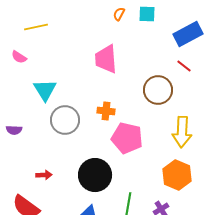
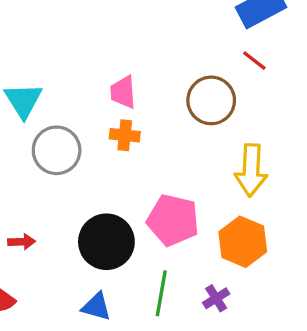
pink trapezoid: (106, 59) -> (123, 92), moved, size x0.7
pink pentagon: (127, 138) -> (173, 220), moved

